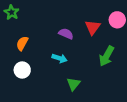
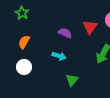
green star: (12, 12) -> (22, 13), moved

